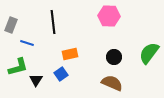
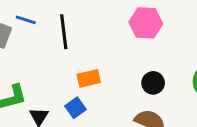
blue line: (27, 43) -> (26, 20), moved

